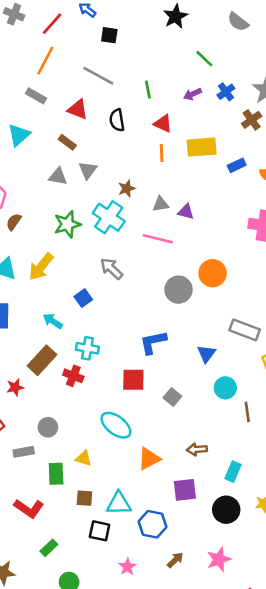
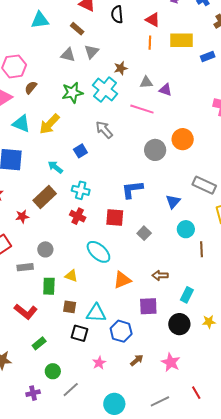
cyan triangle: (19, 135) -> (40, 20), turned 30
red cross: (73, 376) -> (78, 216), moved
pink star: (219, 559) -> (171, 362), turned -30

